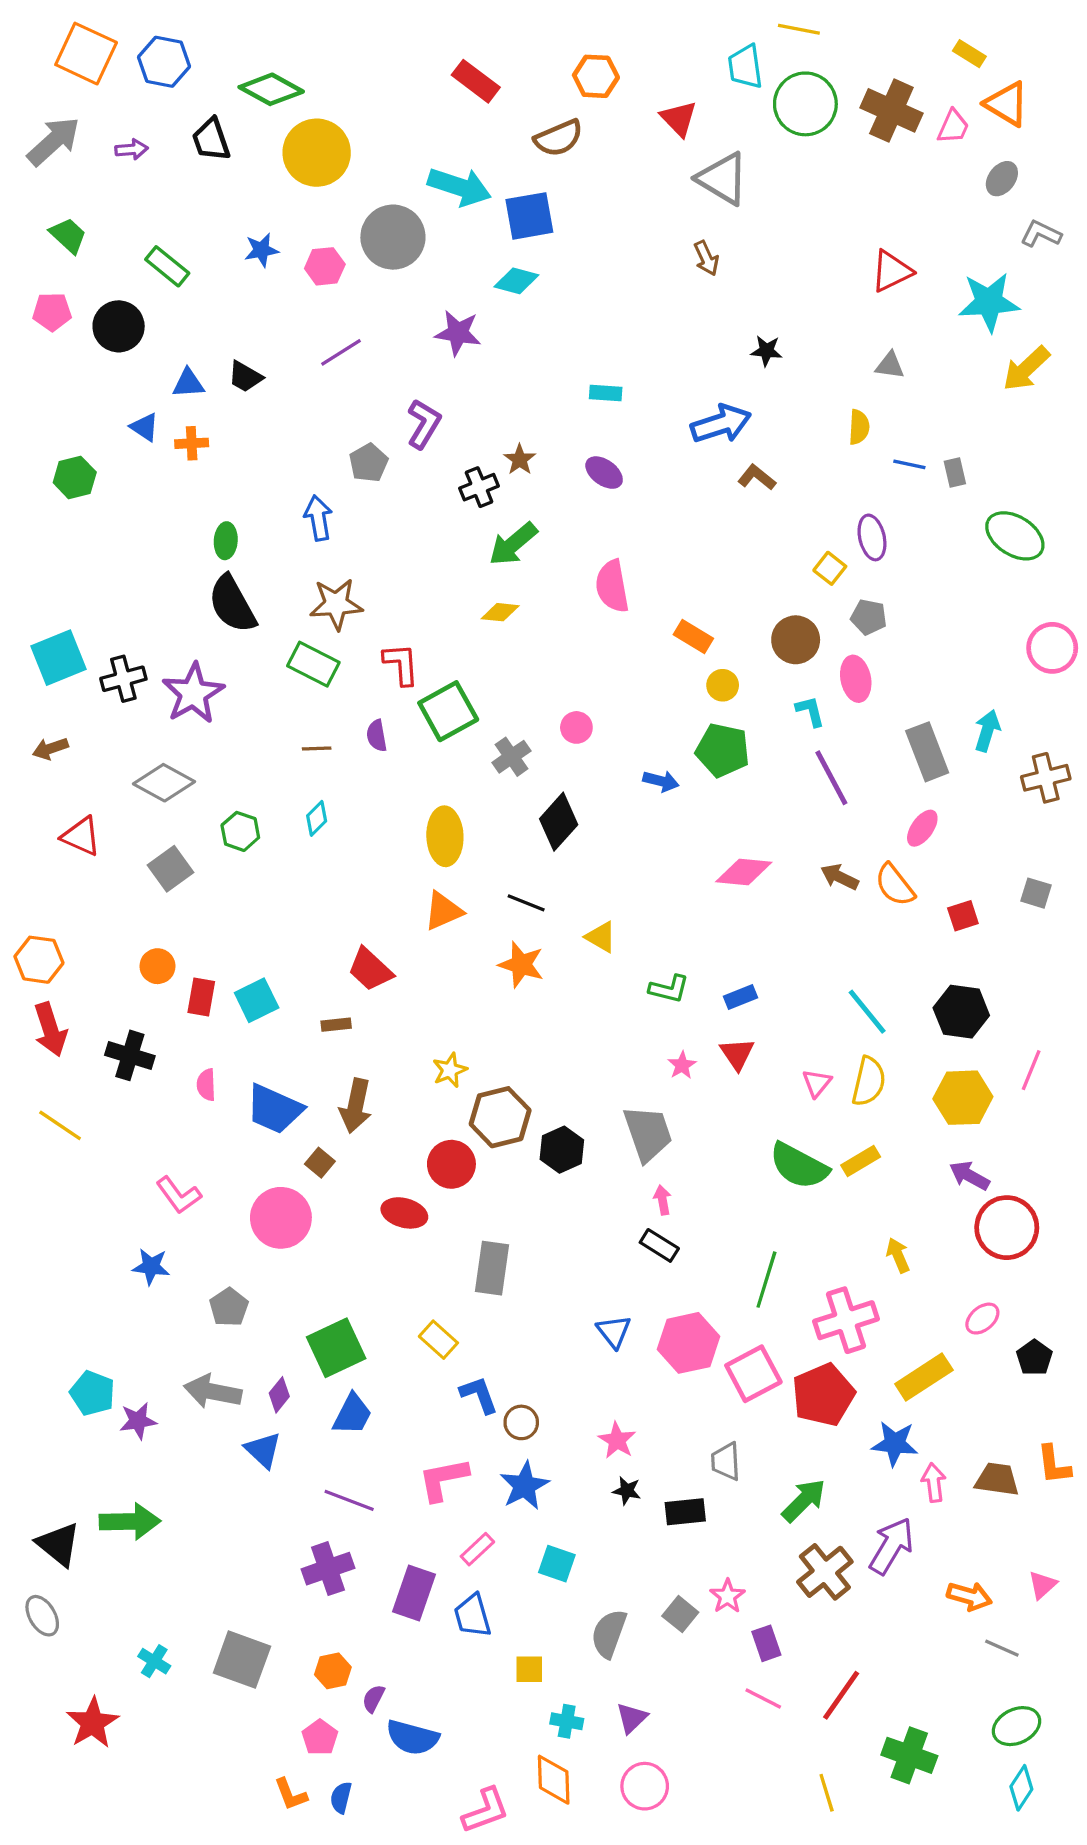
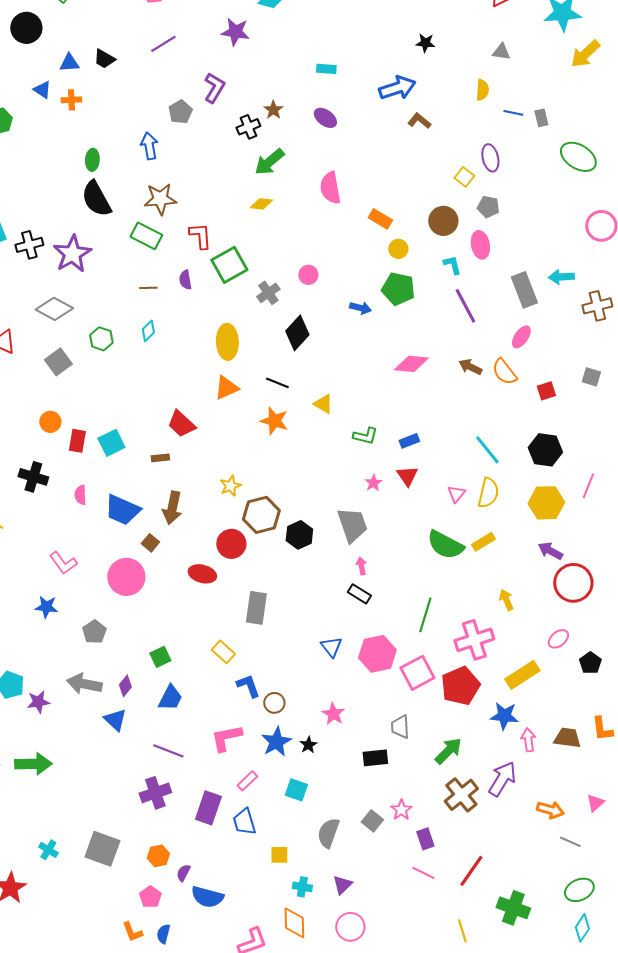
cyan arrow: (987, 731) -> (561, 277), turned -110
green square: (336, 1348) -> (160, 657), size x0.6
black star: (627, 1491) -> (308, 745), moved, turned 30

